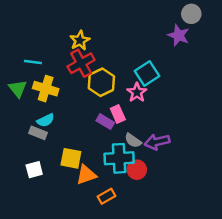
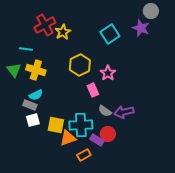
red cross: (81, 63) -> (45, 25), moved
cyan square: (147, 73) -> (110, 34), moved
purple rectangle: (105, 122) -> (97, 140), moved
cyan cross: (119, 158) -> (81, 125), moved
white square: (34, 170) -> (33, 120), moved

